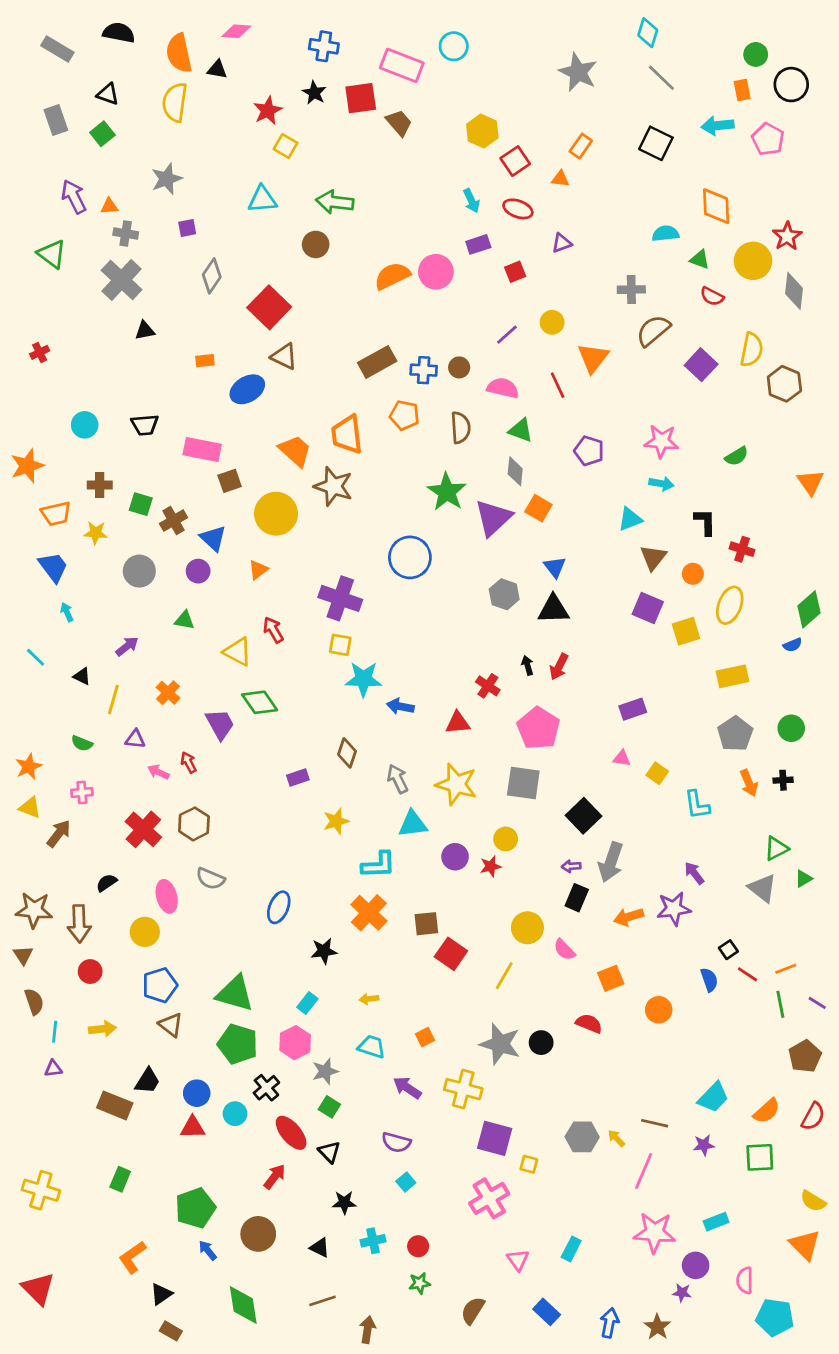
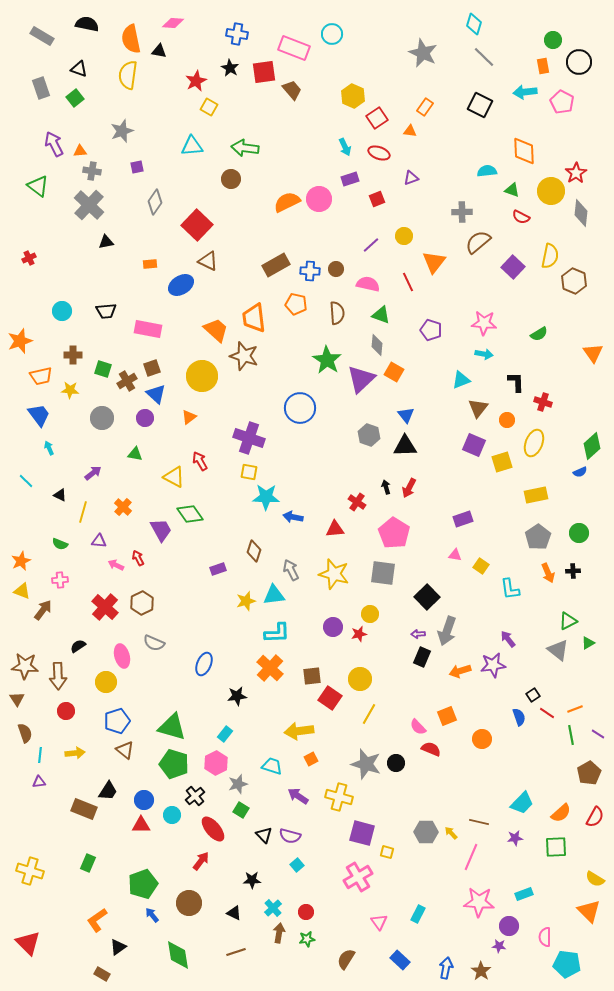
brown square: (230, 481) -> (152, 368), moved
cyan triangle: (413, 824) -> (274, 595), moved
yellow circle: (527, 928) -> (360, 679), moved
pink semicircle: (564, 950) -> (418, 727), moved
yellow arrow: (369, 999) -> (299, 731), moved, size x2.0
black triangle: (329, 1152) -> (264, 835), moved
cyan cross: (373, 1241) -> (273, 908), turned -30
brown arrow: (368, 1330) -> (279, 933), moved
brown rectangle: (171, 1331) -> (102, 974), moved

